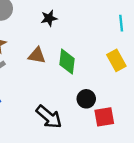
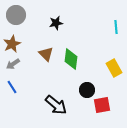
brown triangle: (37, 56) -> (46, 54), turned 35
yellow rectangle: (116, 60) -> (114, 68), moved

